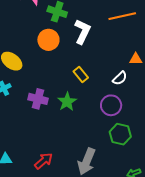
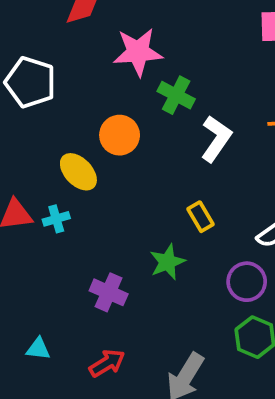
orange circle: (48, 40) -> (120, 135), moved
purple cross: (38, 99) -> (109, 292), moved

